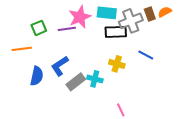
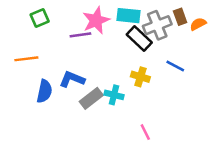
orange semicircle: (165, 12) -> (198, 24), moved
green square: (39, 28) -> (40, 18), moved
black rectangle: (116, 32) -> (139, 38), turned 45
blue L-shape: (60, 66) -> (72, 79), turned 55

